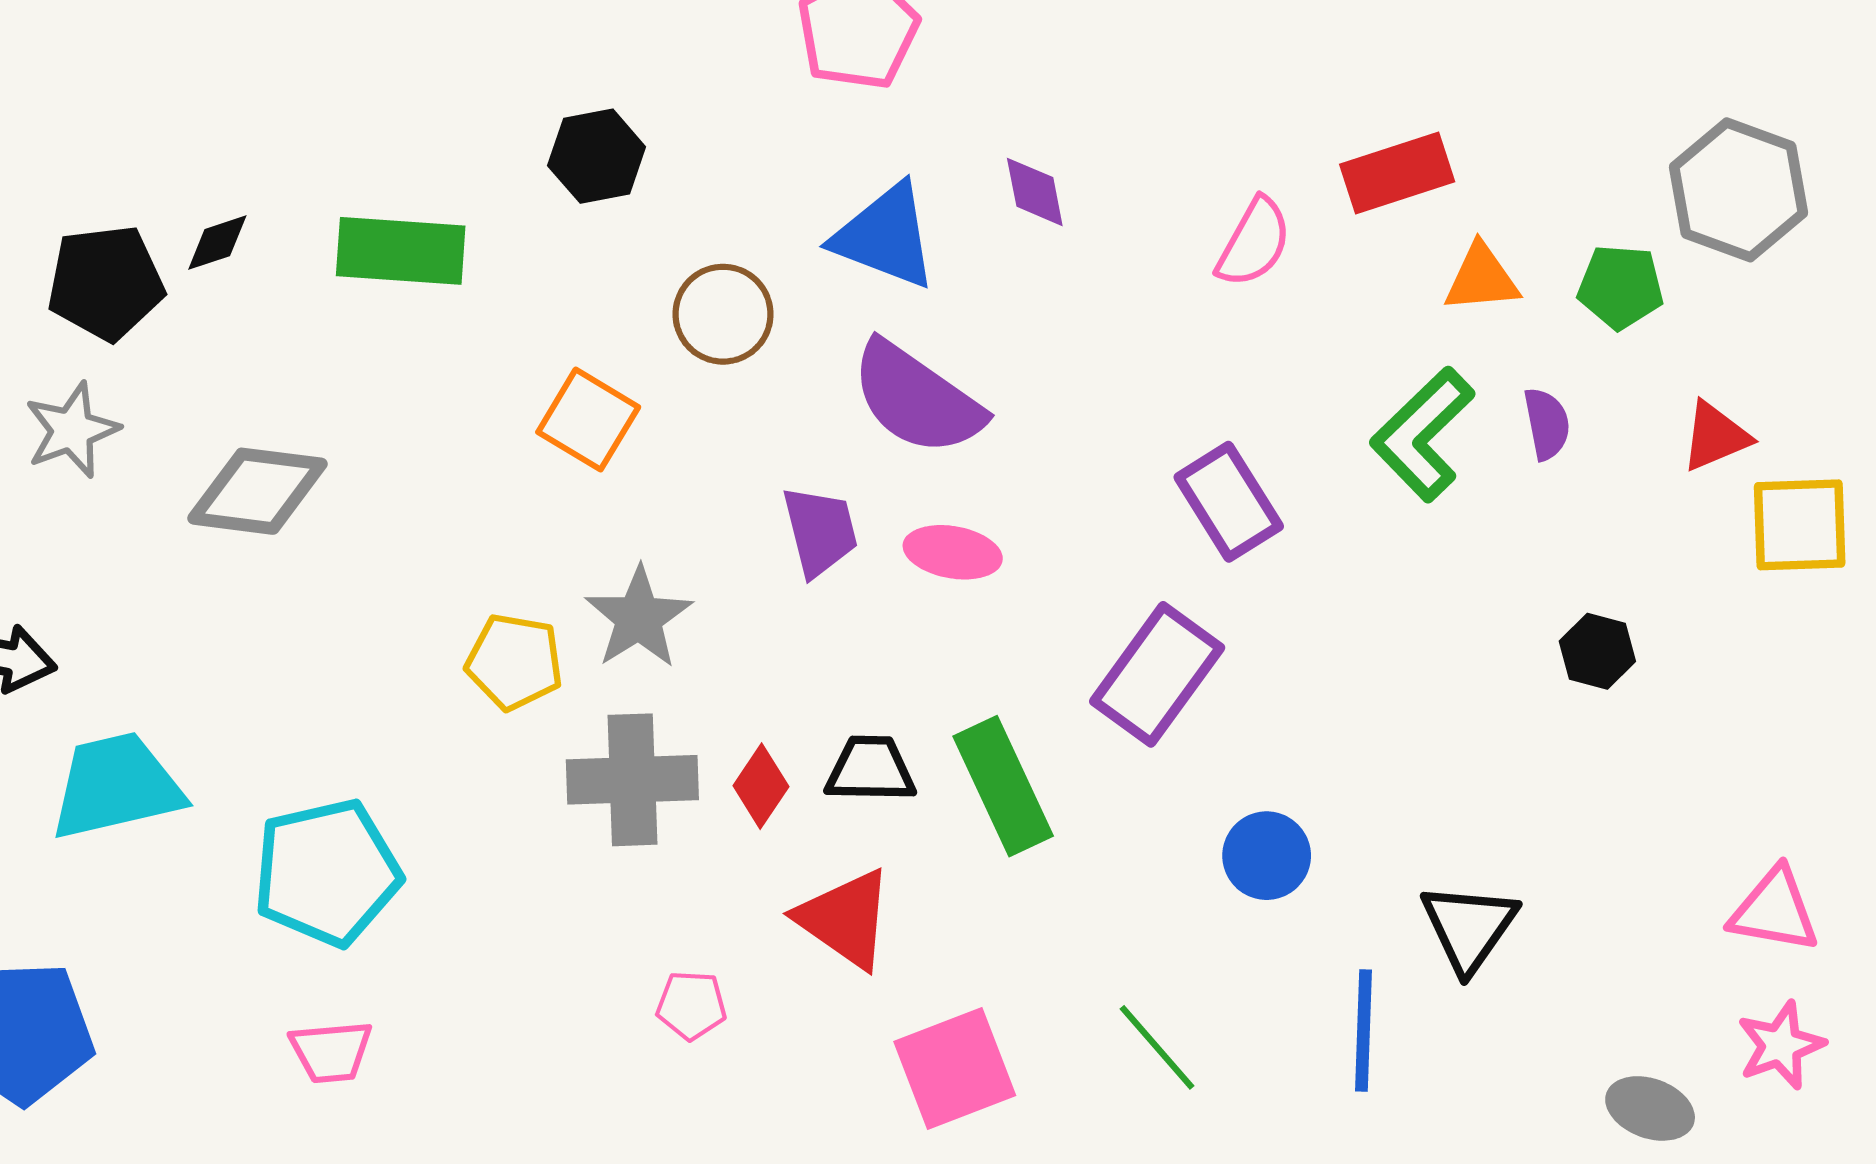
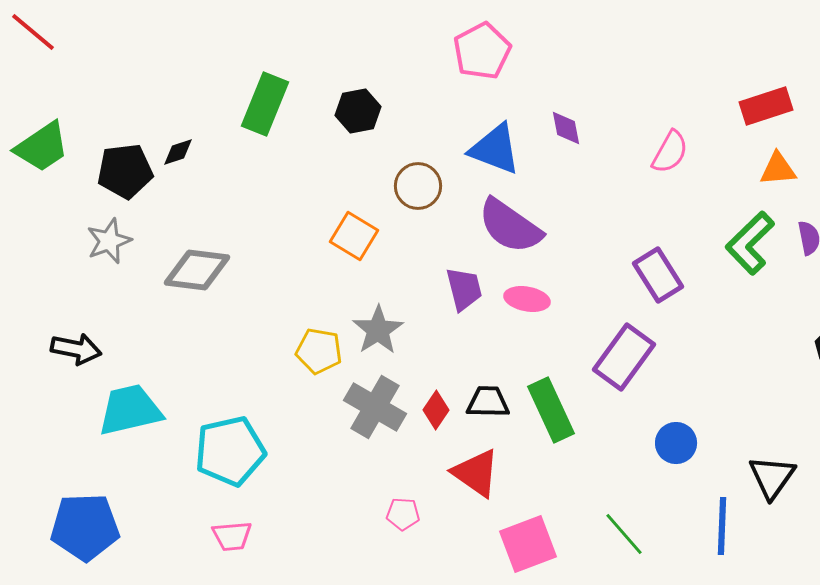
red rectangle: (1397, 173) -> (766, 106), moved
green rectangle: (401, 251) -> (265, 104), moved, turned -72
gray cross: (632, 780) -> (375, 407), turned 32

